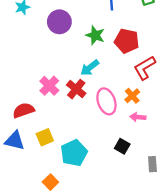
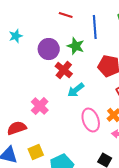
green star: (95, 35) -> (76, 46), moved
red cross: (76, 89) -> (64, 70), moved

